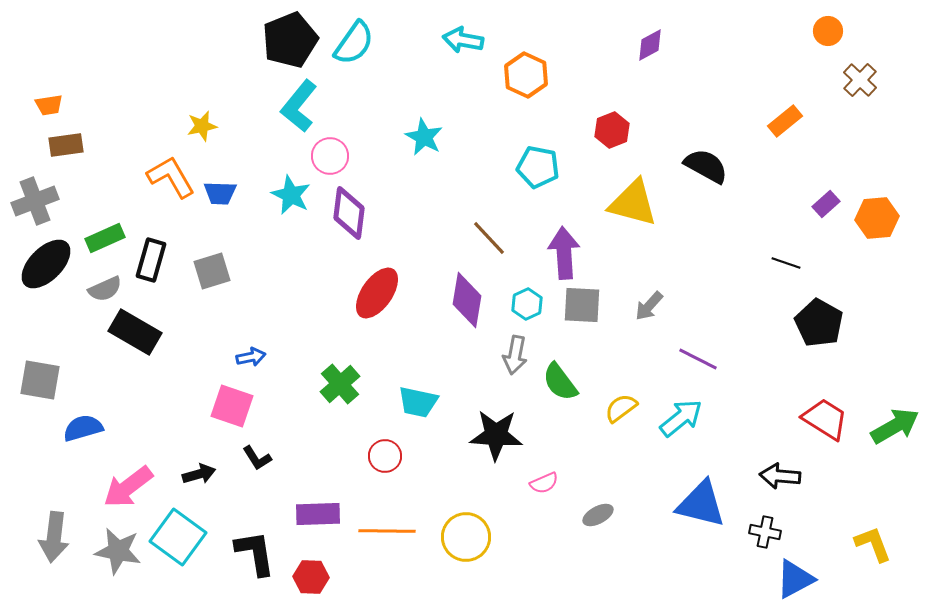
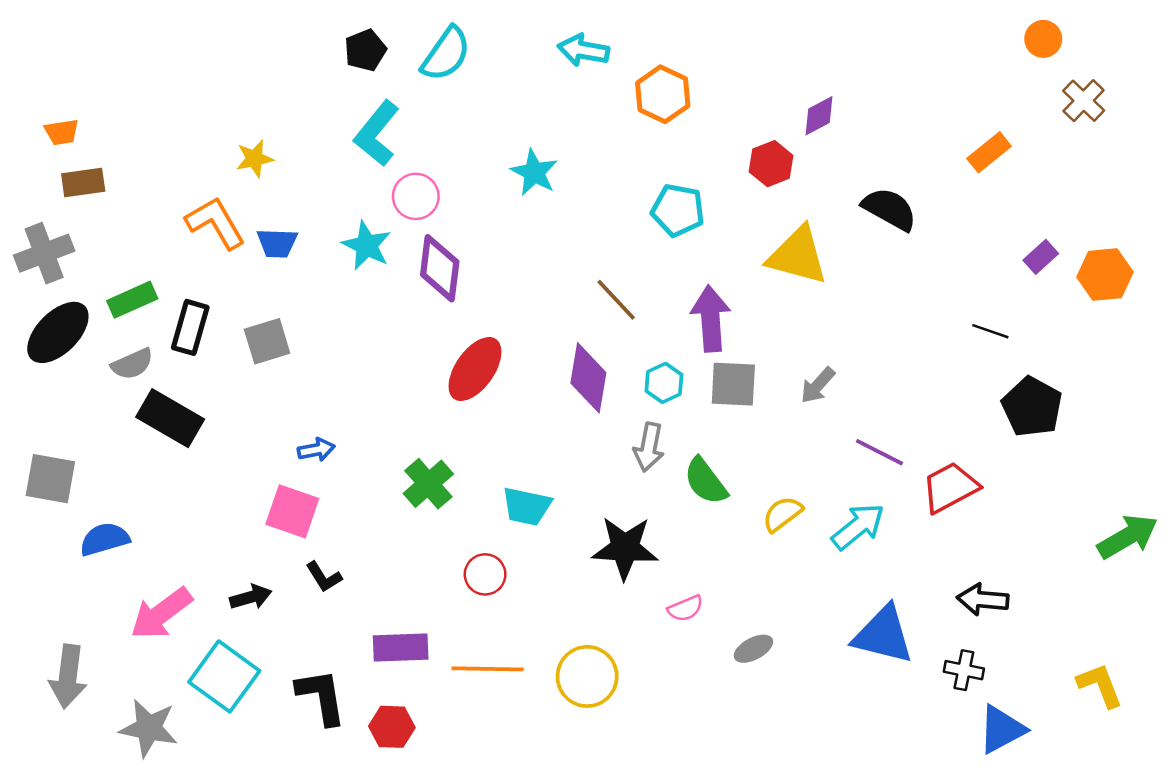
black pentagon: (290, 40) -> (365, 50), size x0.6
purple diamond: (650, 45) -> (819, 116), moved
red trapezoid: (825, 419) -> (950, 487), moved, turned -60
gray star: (118, 551) -> (149, 728), moved

